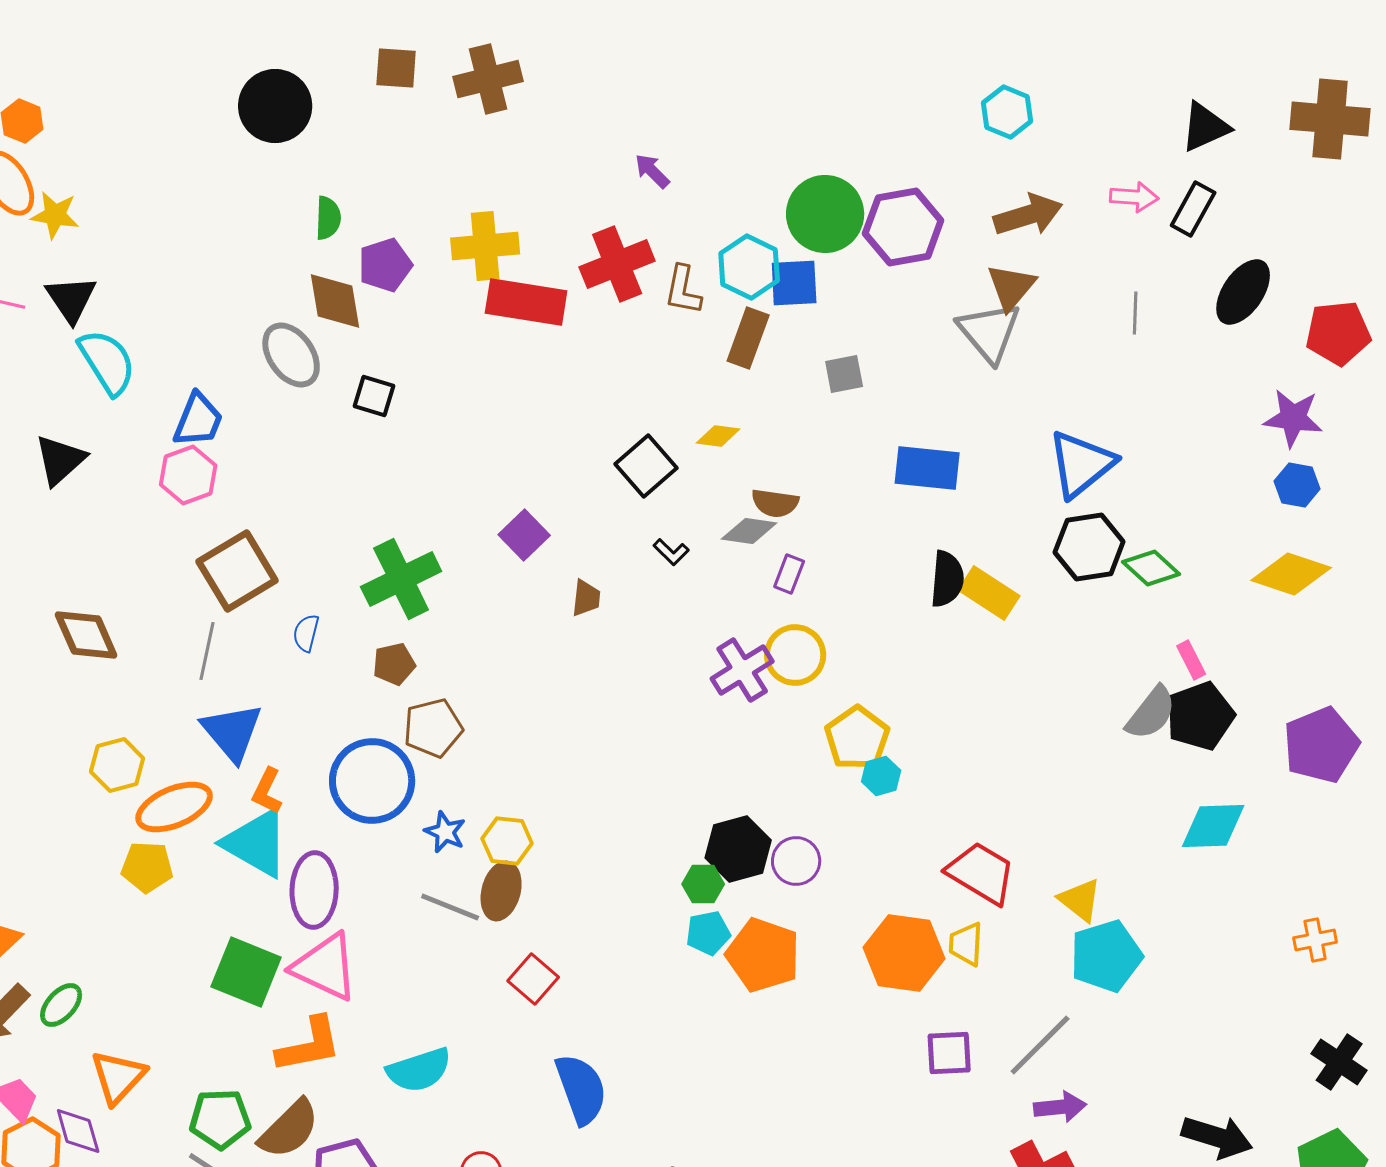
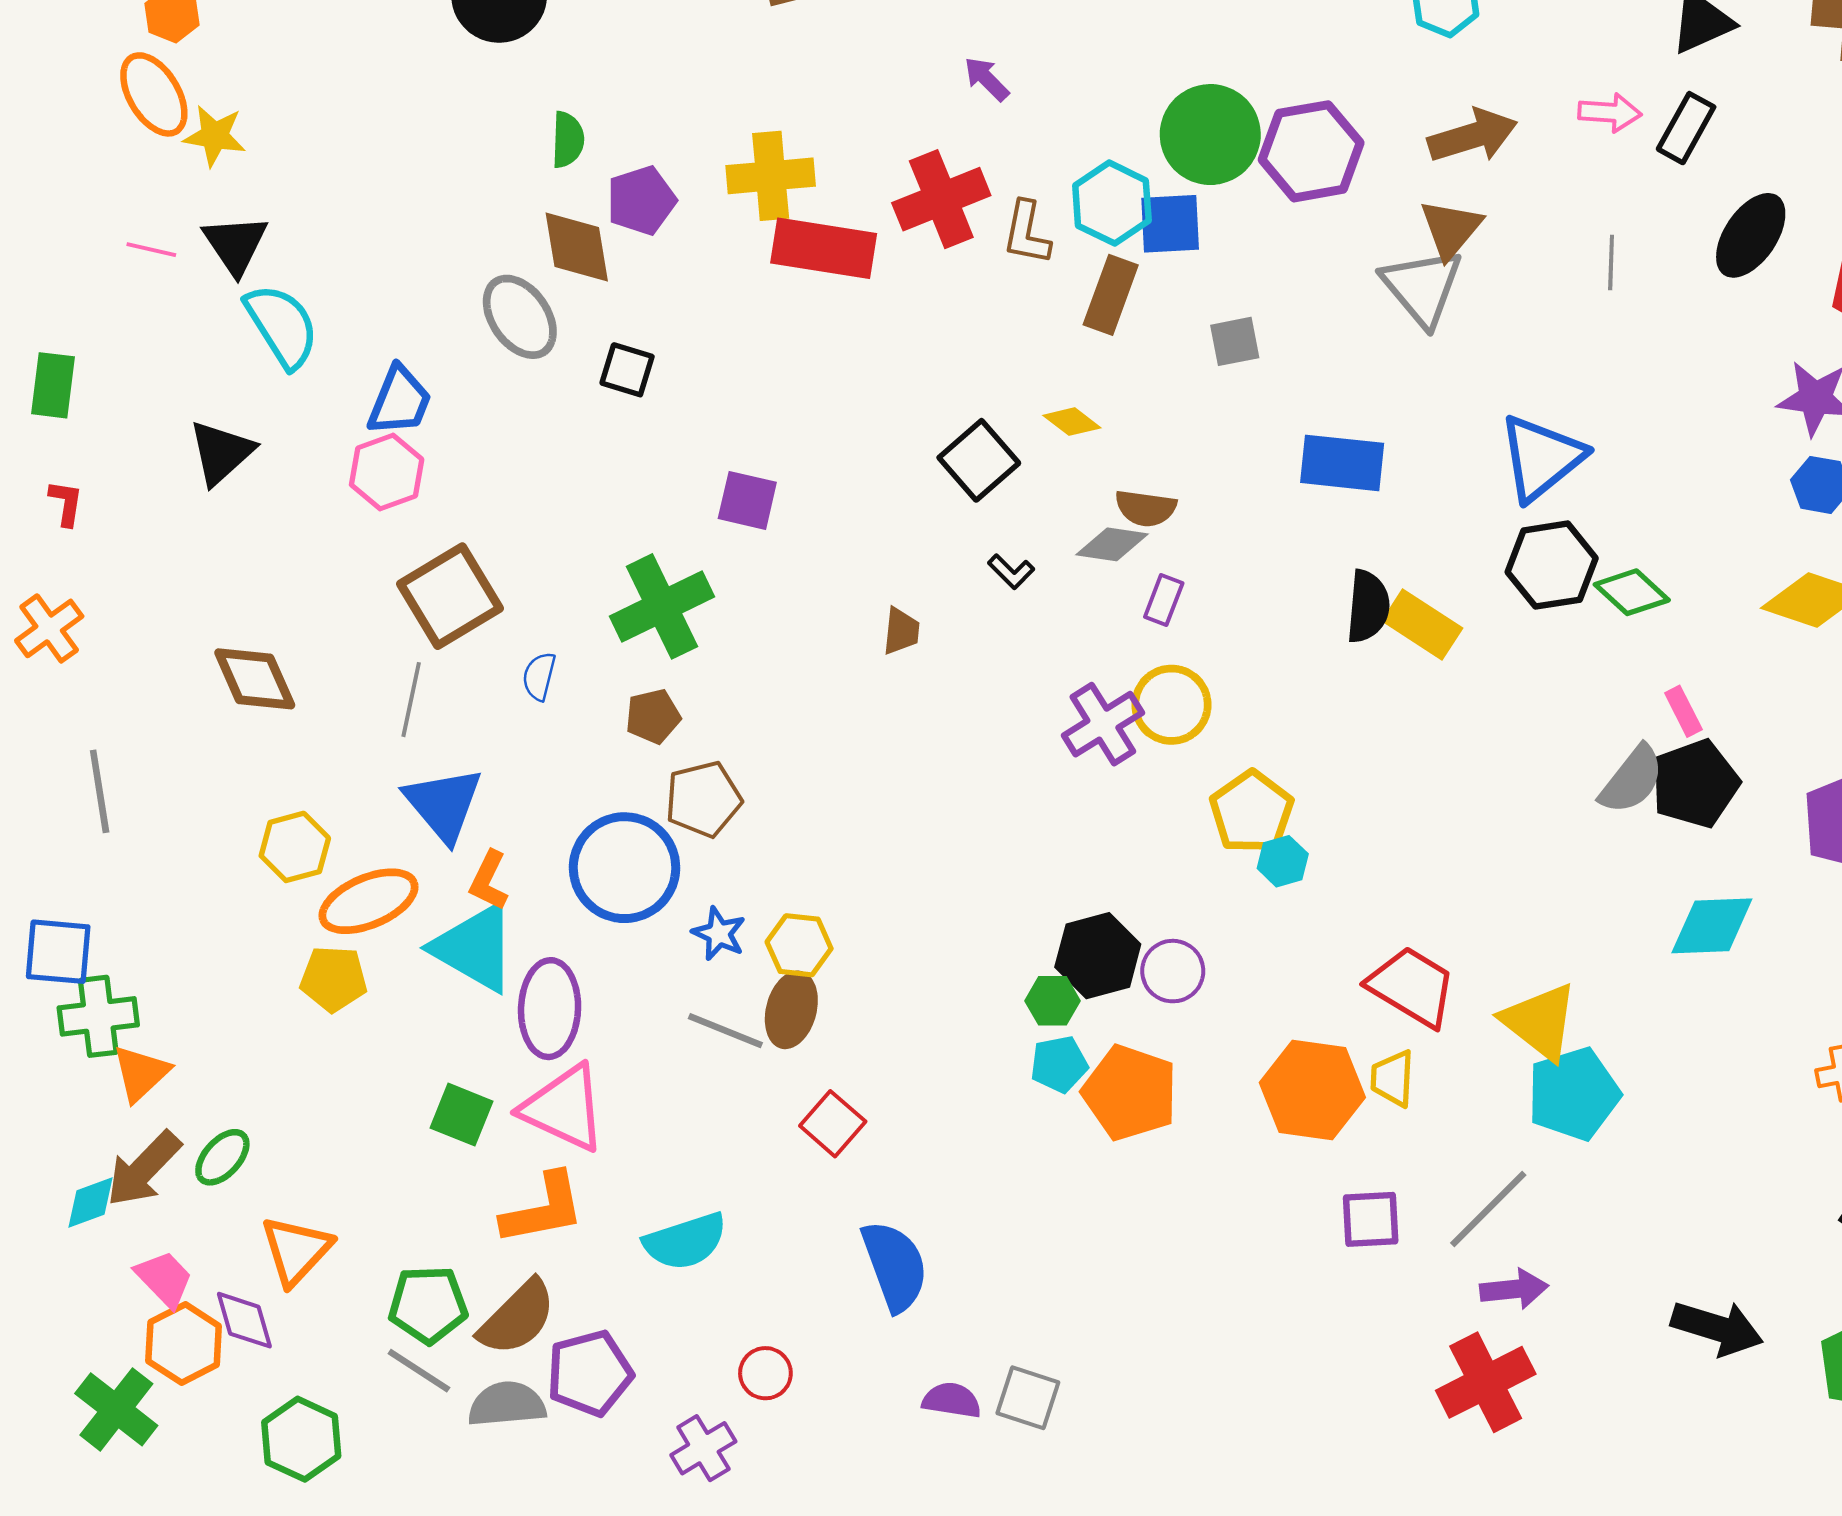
yellow diamond: (718, 436) -> (1072, 422), turned 30
purple square: (524, 535) -> (747, 500), moved, turned -33
yellow triangle: (1080, 900) -> (1540, 1022), size x1.4
green square: (246, 972) -> (462, 1115), size x0.7

